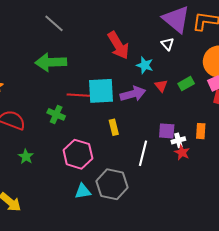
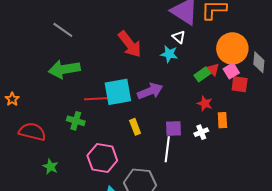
cyan star: (145, 65) -> (169, 54), moved
red triangle: (161, 86) -> (213, 69), moved
purple square: (167, 131) -> (174, 128), moved
red star: (182, 152) -> (205, 103), moved

